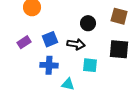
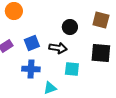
cyan triangle: (68, 84) -> (50, 88), turned -32

